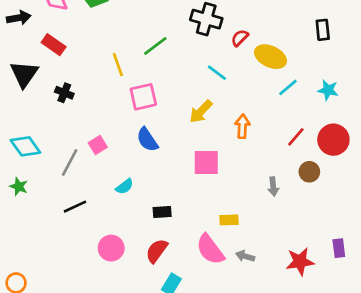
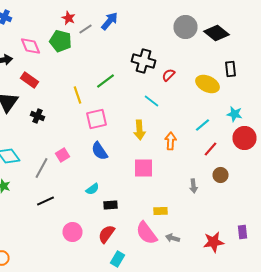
yellow ellipse: (271, 57) -> (208, 84), moved
cyan line: (288, 87) -> (202, 125), moved
yellow arrow: (201, 112) -> (140, 130), turned -48
red circle: (333, 140) -> (244, 138), moved
cyan semicircle: (125, 186) -> (92, 189), moved

